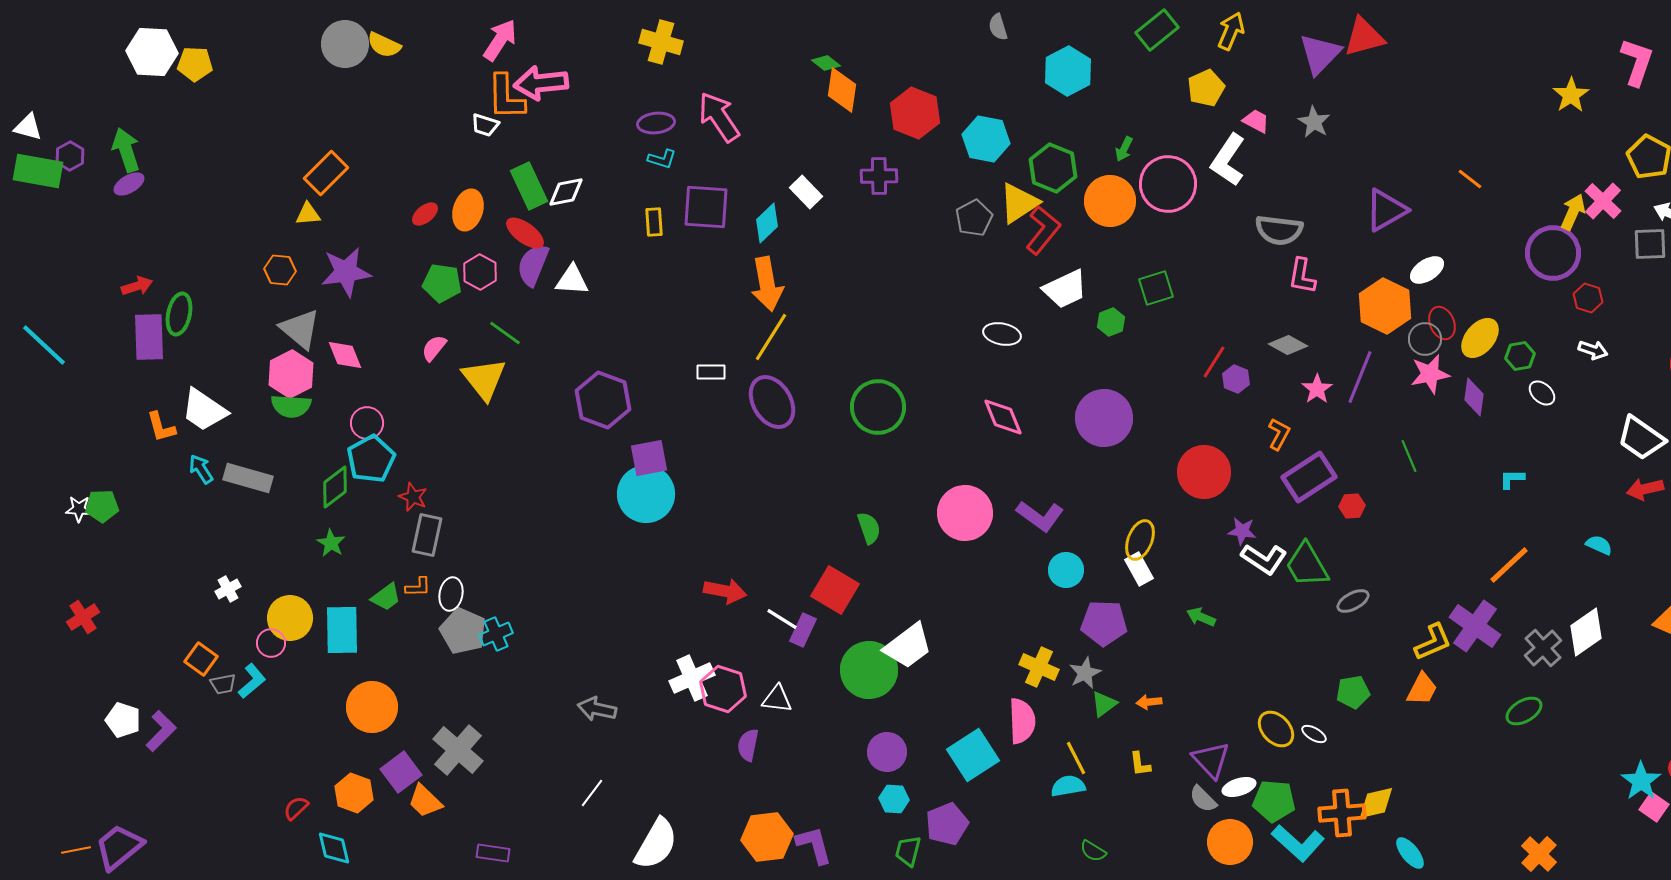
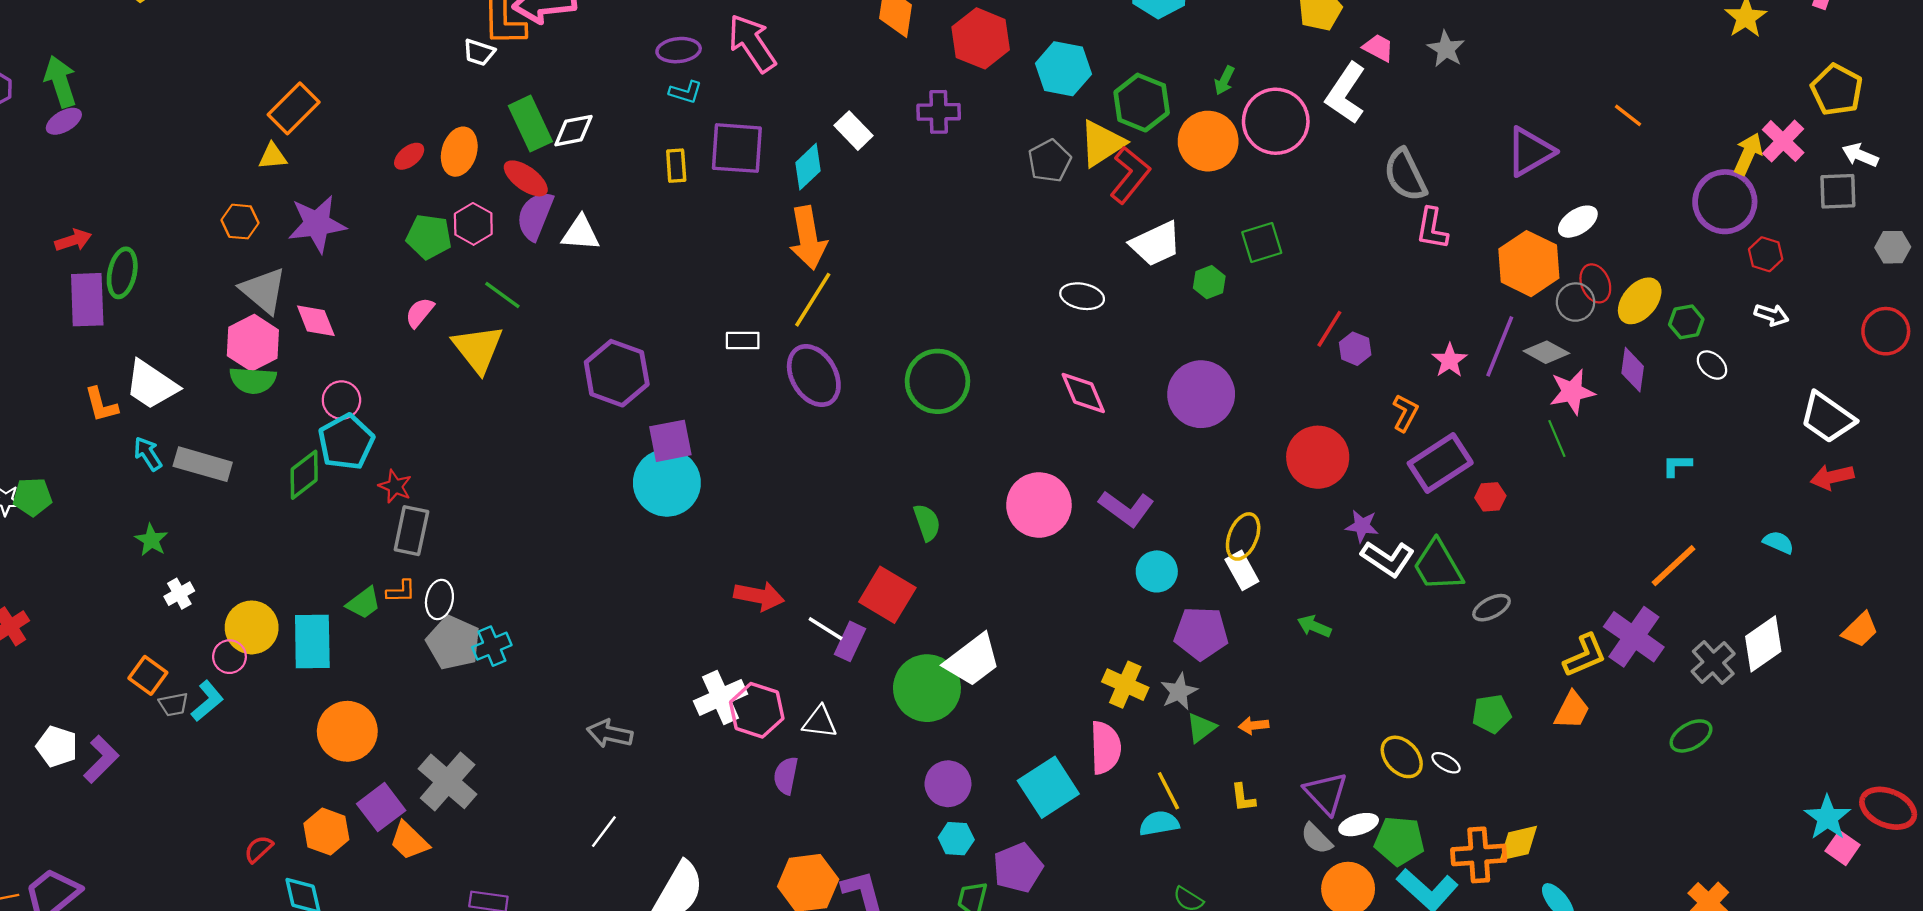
gray semicircle: (1279, 230) -> (1405, 175), turned 57
gray diamond: (1288, 345) -> (1546, 352), moved
pink star: (1430, 374) -> (1572, 392), moved
green star: (331, 543) -> (151, 540), moved

